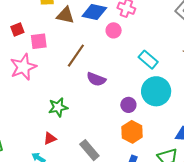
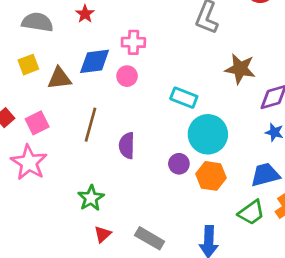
purple semicircle: (96, 79) -> (127, 146), turned 90
orange hexagon: (132, 132) -> (211, 176), moved
red triangle: (50, 138) -> (103, 234), moved

